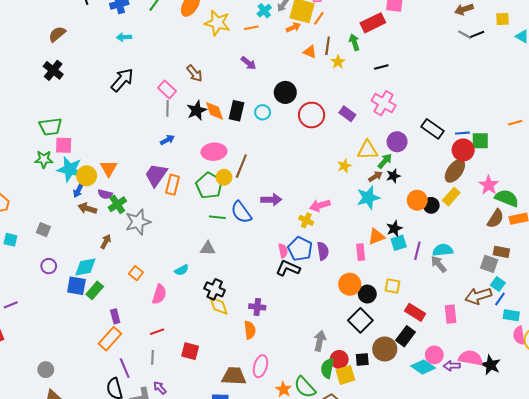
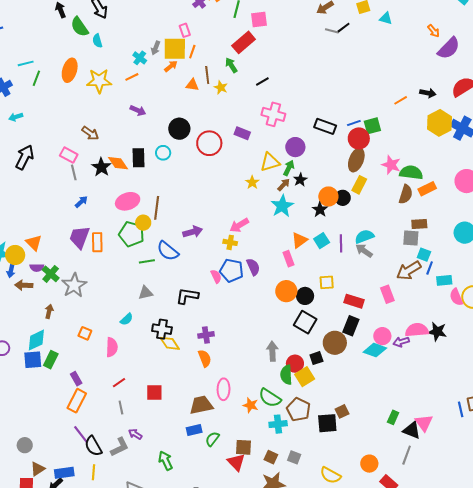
black star: (394, 229) -> (320, 210), moved
black L-shape: (288, 268) -> (187, 296), moved
purple line: (125, 368) -> (81, 434), moved

